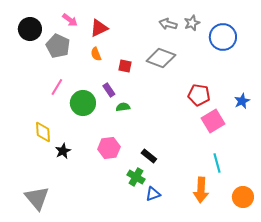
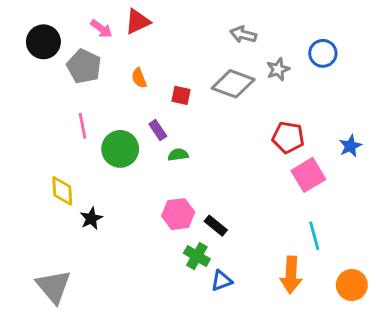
gray star: (192, 23) -> (278, 69), moved
red triangle: (99, 28) -> (138, 22), moved
blue circle: (223, 37) -> (323, 53), size x0.7
pink line: (57, 87) -> (83, 126), turned -42
pink hexagon: (109, 148) -> (178, 214), moved

